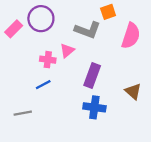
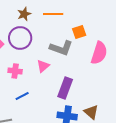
pink cross: (48, 60) -> (15, 71), moved
brown triangle: (133, 91) -> (91, 112), moved

